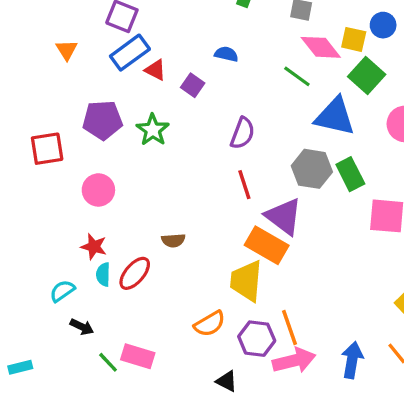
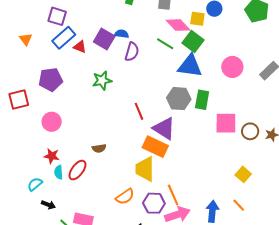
green square: (367, 75) -> (193, 41), moved
purple square: (193, 85) -> (104, 39), moved, size x1.5
green star: (153, 130) -> (102, 80), moved, turned 30
purple semicircle: (243, 133) -> (132, 52), moved
green rectangle: (350, 174) -> (202, 100), turned 42

